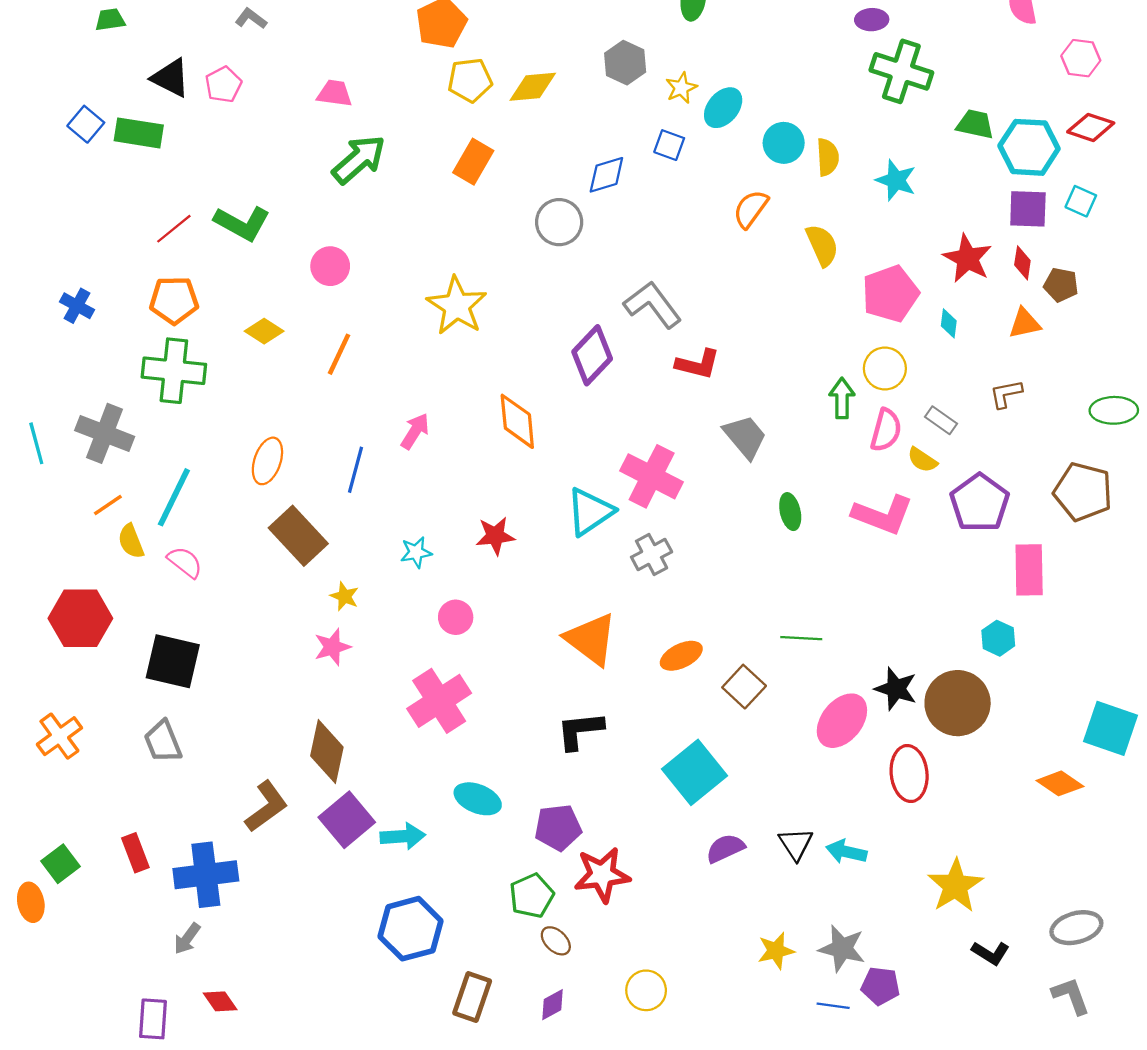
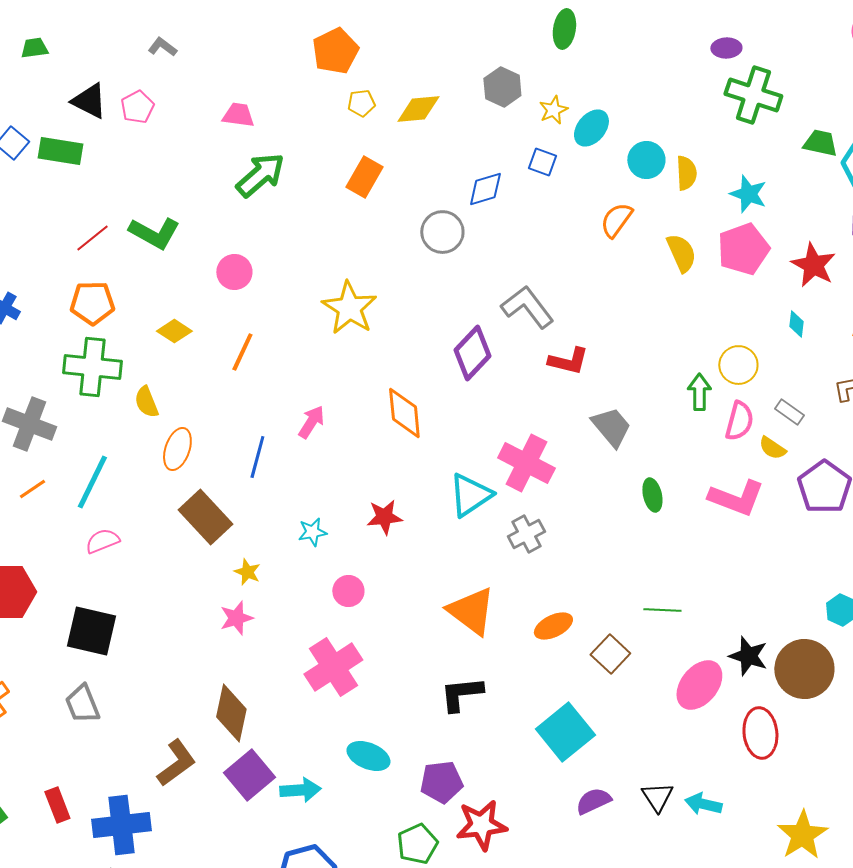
yellow pentagon: (470, 80) -> (361, 103), size x0.7
pink pentagon: (890, 294) -> (743, 249), moved
yellow semicircle: (131, 541) -> (146, 402), moved
pink semicircle: (185, 562) -> (102, 541), turned -60

